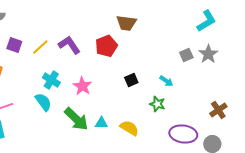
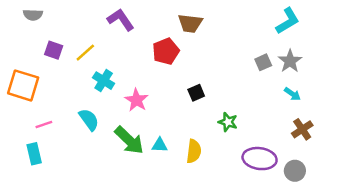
purple L-shape: (69, 45) -> (121, 20), moved
cyan cross: (51, 80) -> (104, 81), moved
cyan arrow: (166, 81) -> (292, 94), moved
yellow semicircle: (129, 128) -> (194, 151), turned 66

